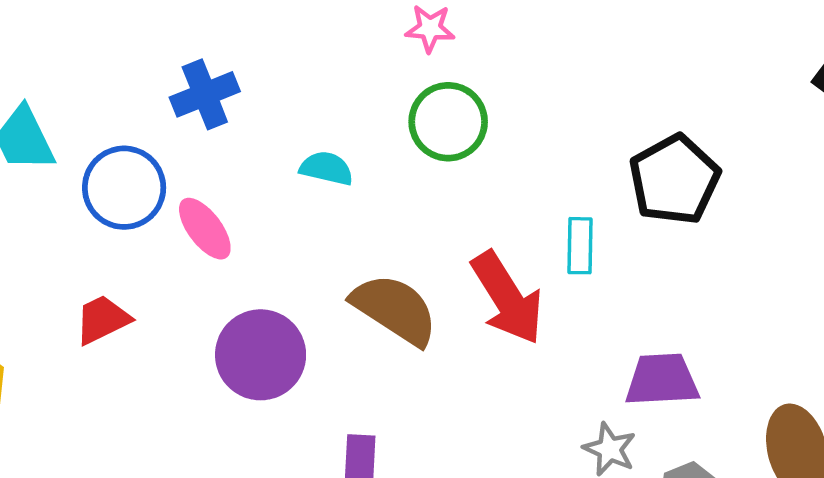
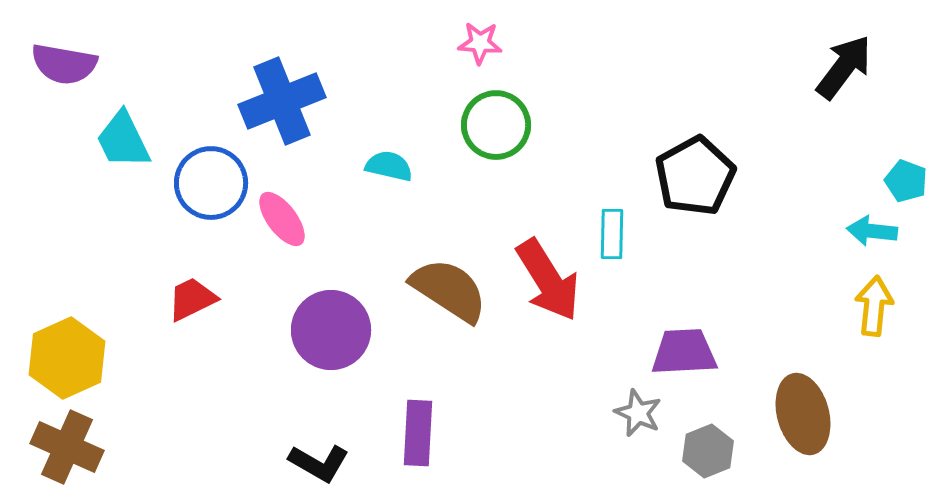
blue cross: (205, 94) -> (282, 101), size x1.4

